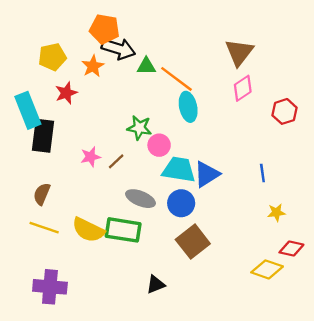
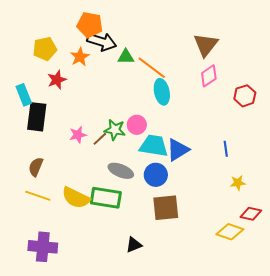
cyan rectangle: (28, 110) -> (24, 95), size x0.7
green star: (139, 128) -> (115, 130), moved
brown square: (193, 242) -> (166, 208), turned 32

